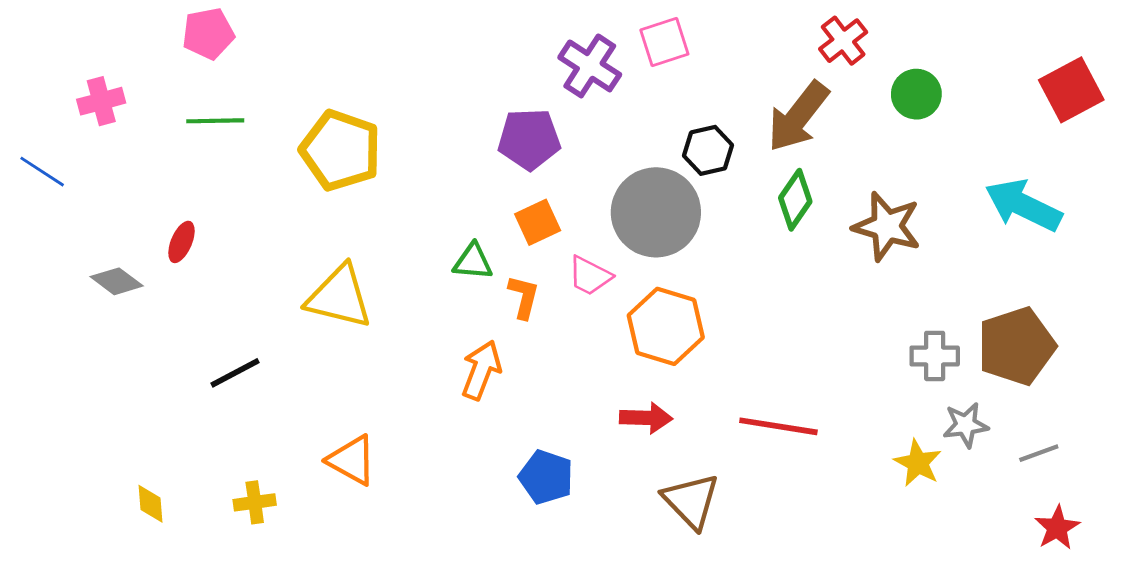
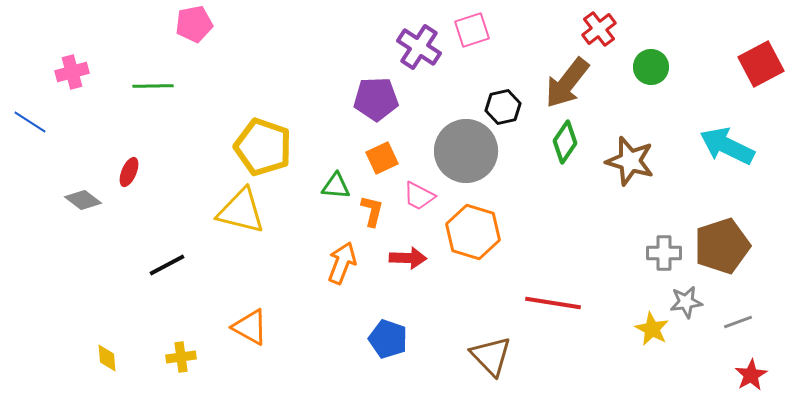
pink pentagon: (208, 34) -> (194, 24), moved
yellow pentagon: (341, 150) -> (263, 147), moved
red arrow: (646, 418) -> (408, 258), moved

